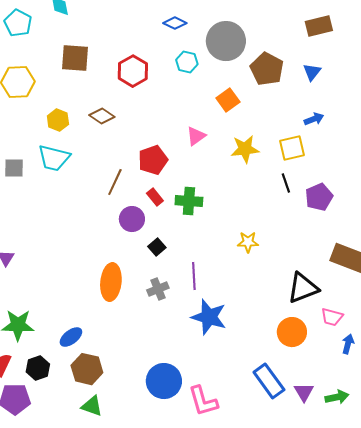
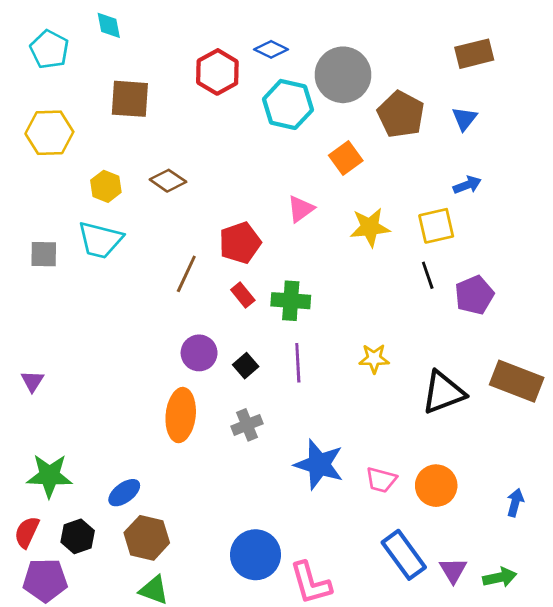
cyan hexagon: (187, 62) -> (288, 104), size x1.6
red hexagon: (133, 71) -> (217, 72), moved
purple circle: (132, 219) -> (199, 353), moved
purple line: (194, 276) -> (298, 363), moved
black triangle: (303, 288) -> (443, 392), moved
pink trapezoid: (332, 317) -> (381, 480), moved

